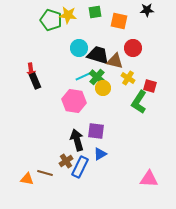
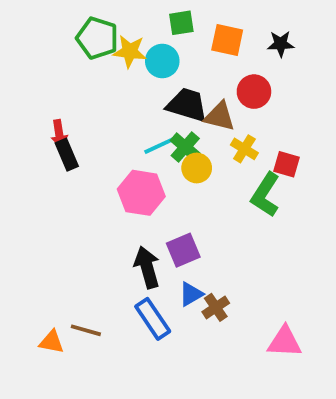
black star: (147, 10) -> (281, 44), moved
yellow star: (68, 15) -> (130, 51), moved
cyan circle: (79, 48) -> (162, 61), moved
purple square: (96, 131) -> (183, 250), turned -30
brown cross: (66, 161) -> (216, 307), moved
blue rectangle: (80, 167) -> (153, 319), turned -60

